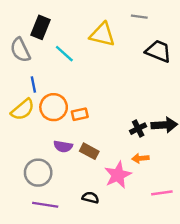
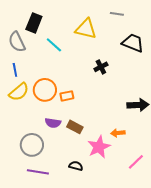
blue line: (33, 85) -> (15, 70), moved
black cross: (138, 129) -> (101, 67), moved
pink line: (162, 193) -> (136, 162), turned -36

